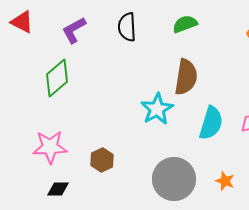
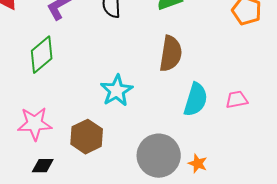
cyan star: (157, 109) -> (117, 91), moved
brown hexagon: (102, 160) -> (87, 137), size x1.4
orange star: (225, 181) -> (198, 164), moved

